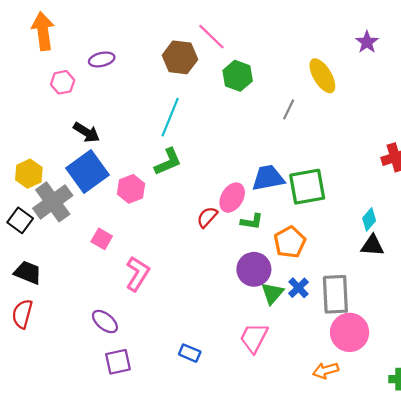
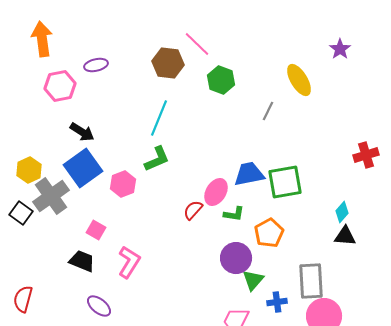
pink hexagon: (63, 82) -> (60, 86), size x1.4
black trapezoid: (28, 273) -> (82, 261), moved
blue cross: (298, 288) -> (277, 302), moved, turned 36

